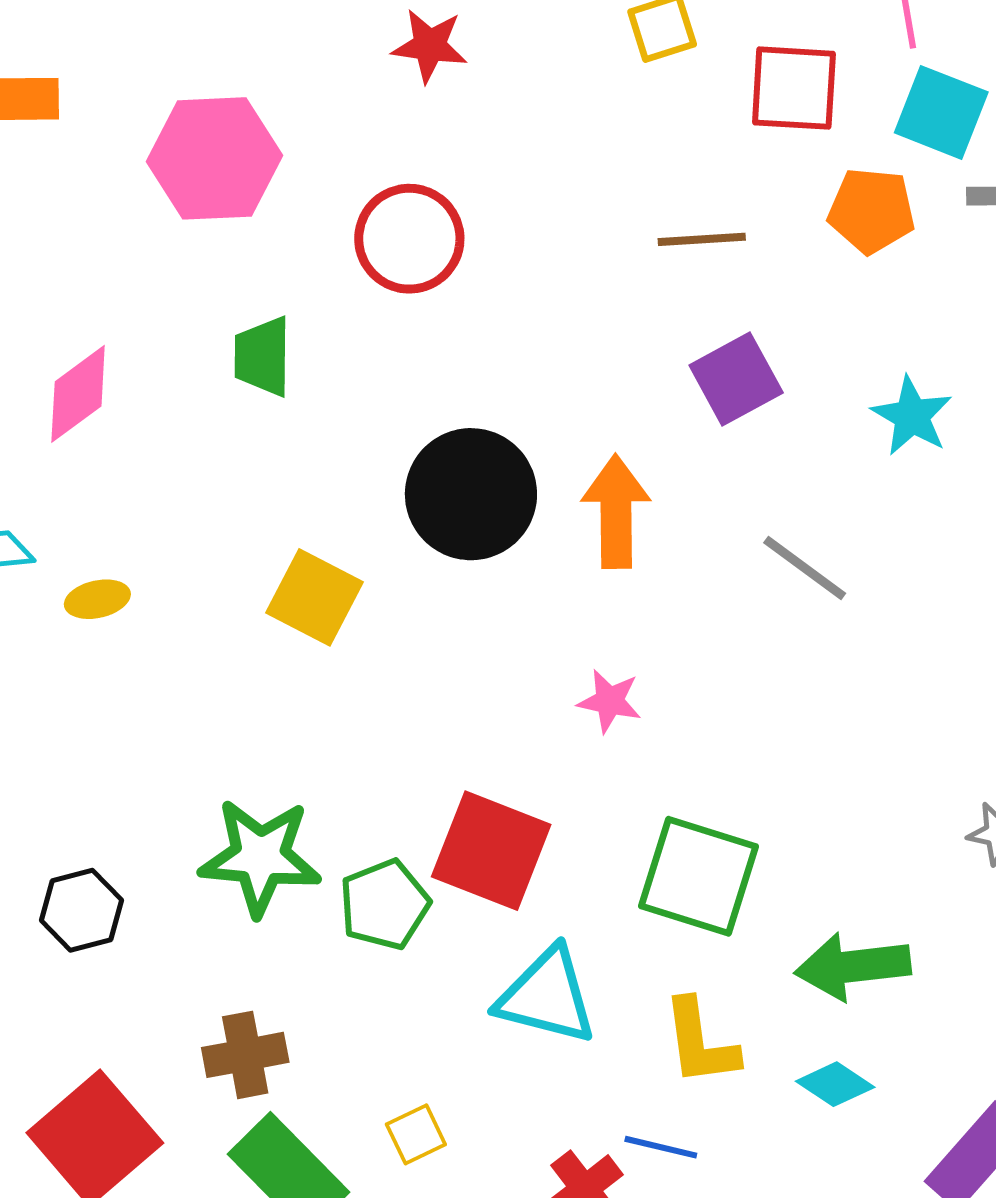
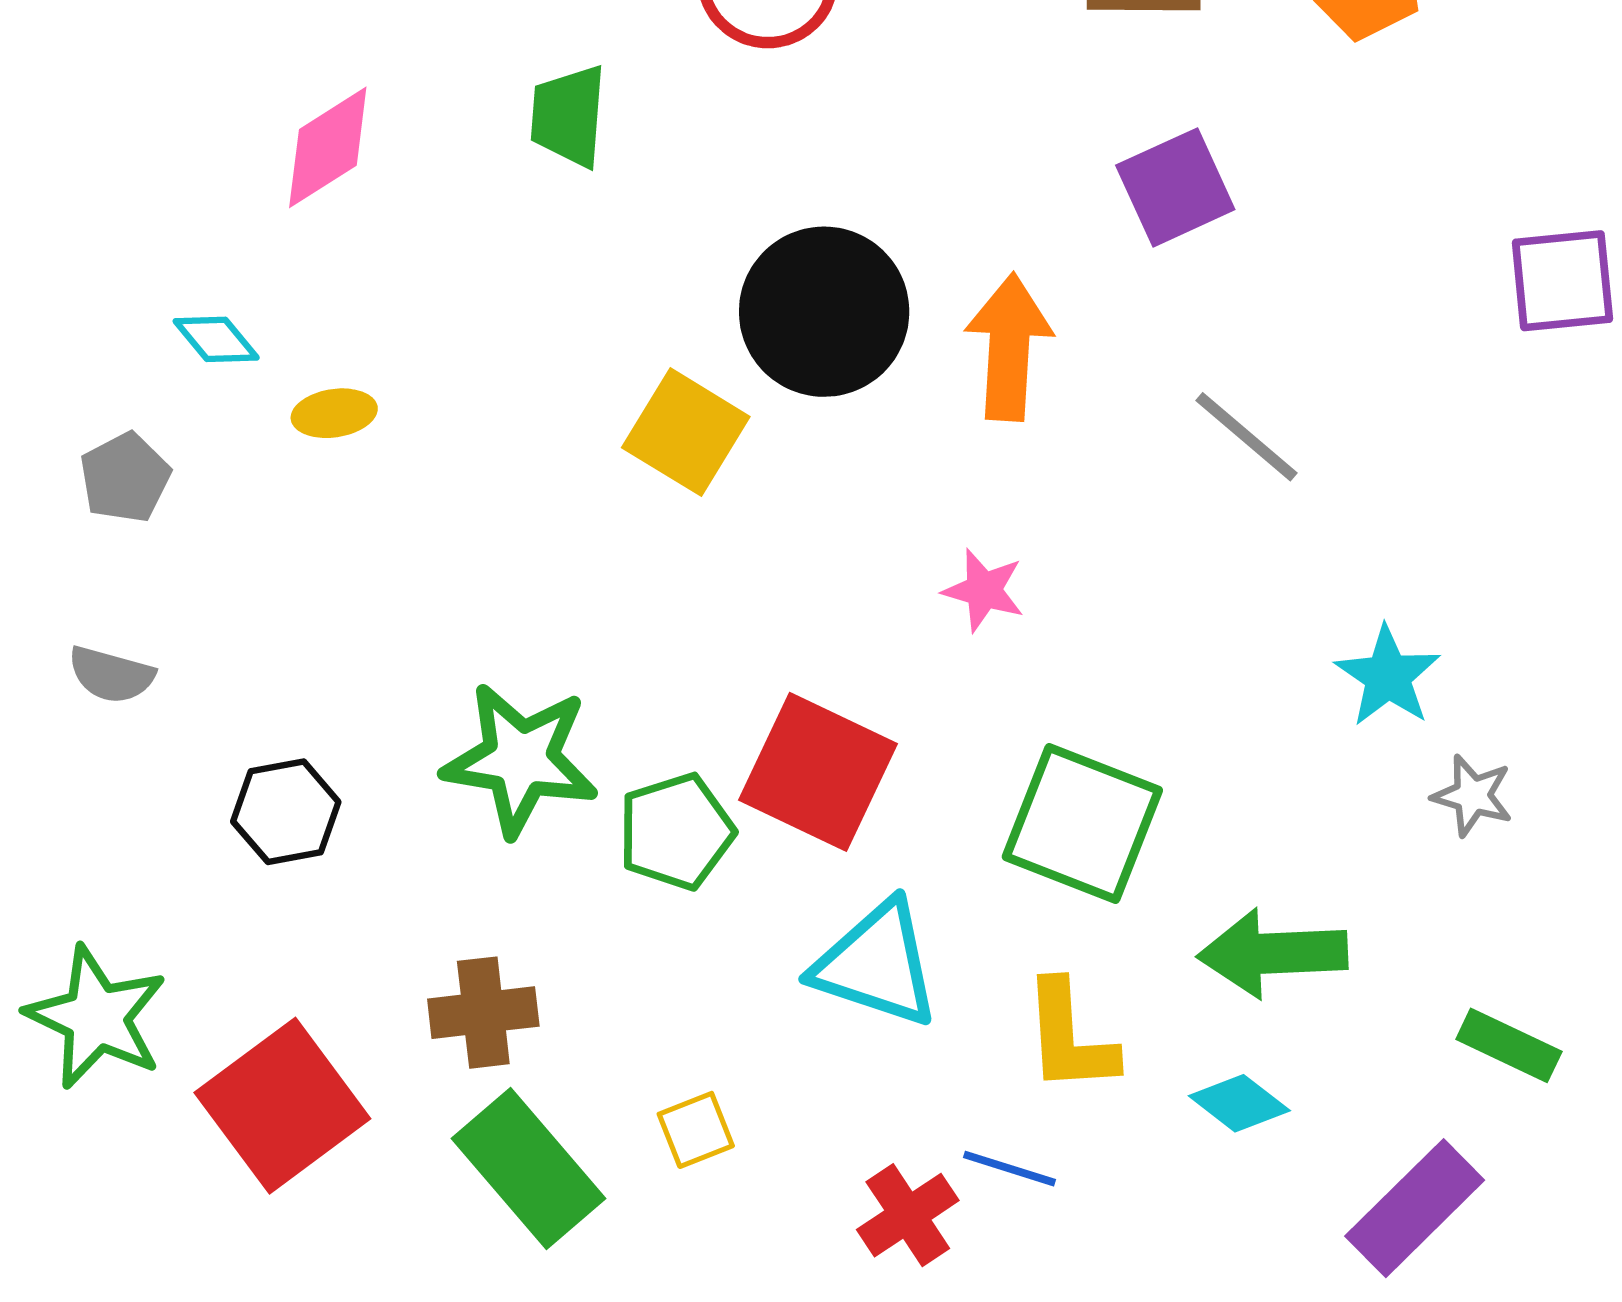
cyan star: (912, 416) -> (1388, 676), moved
yellow square: (315, 597) -> (686, 432), moved

